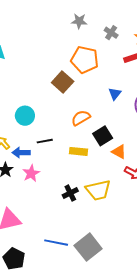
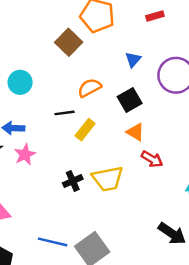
black square: (103, 136) -> (130, 100), moved
black line: (45, 141) -> (65, 113), moved
yellow rectangle: (79, 151) -> (85, 130), turned -60

